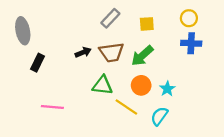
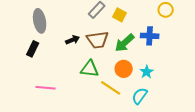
yellow square: (147, 24) -> (120, 15), moved, turned 32
gray ellipse: (23, 31) -> (40, 21), moved
blue cross: (191, 43) -> (150, 36), moved

